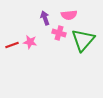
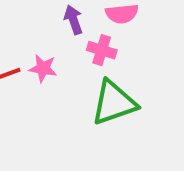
green triangle: (83, 40) -> (114, 103), moved, turned 30

